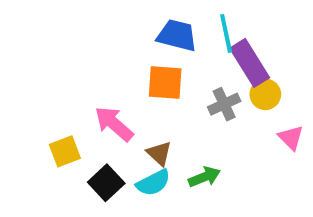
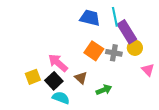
orange square: (165, 83) -> (94, 51), moved, turned 30
gray cross: (224, 104) -> (114, 53), turned 35
black square: (106, 183) -> (54, 81), moved
cyan semicircle: (153, 183) -> (61, 98), moved, turned -132

